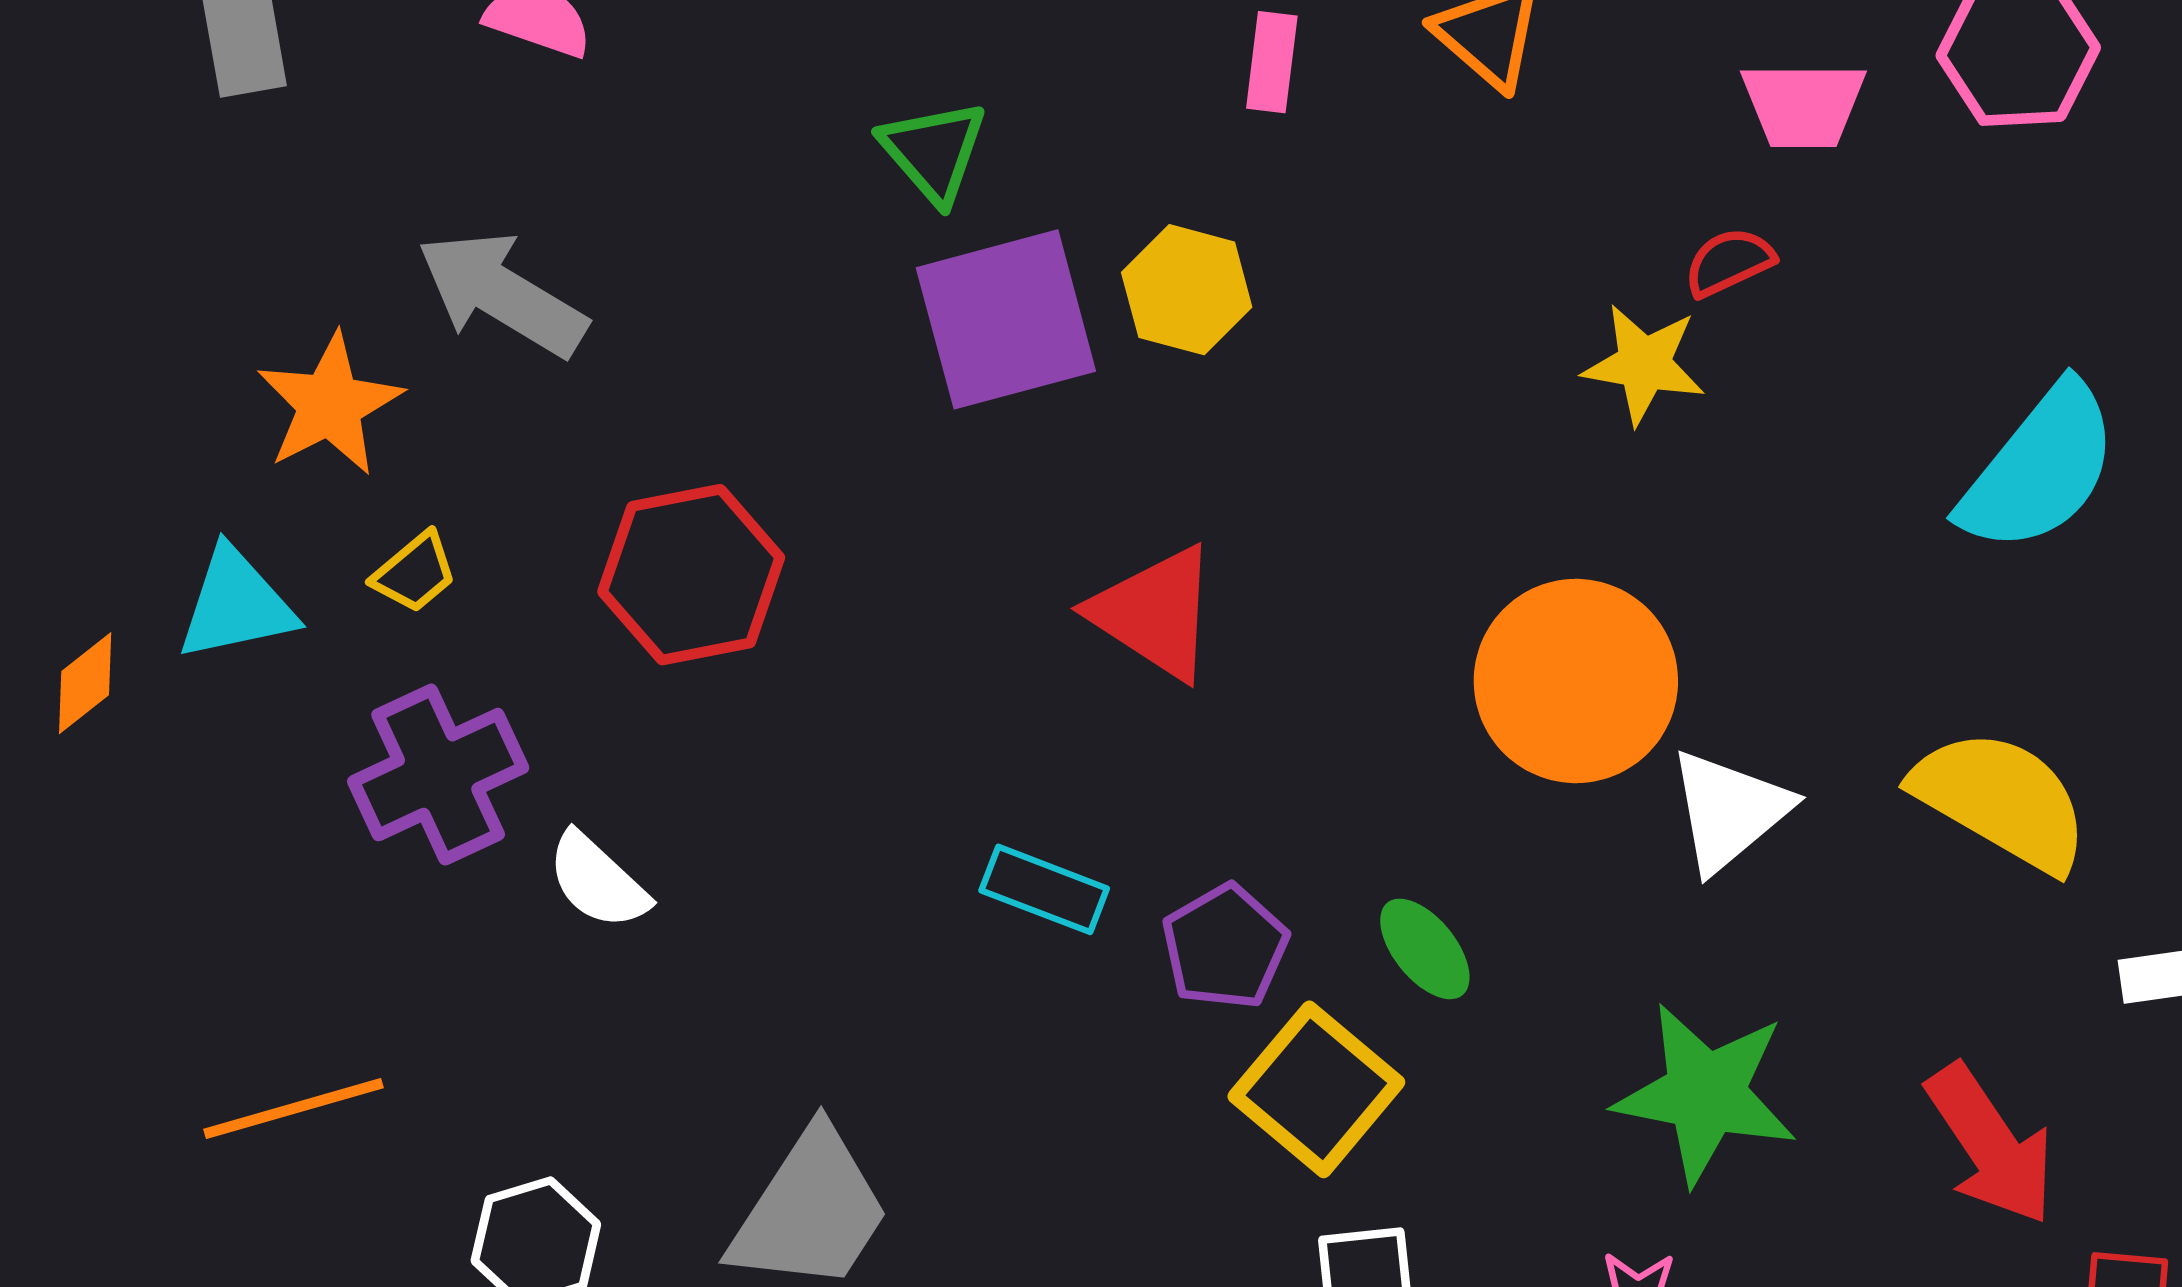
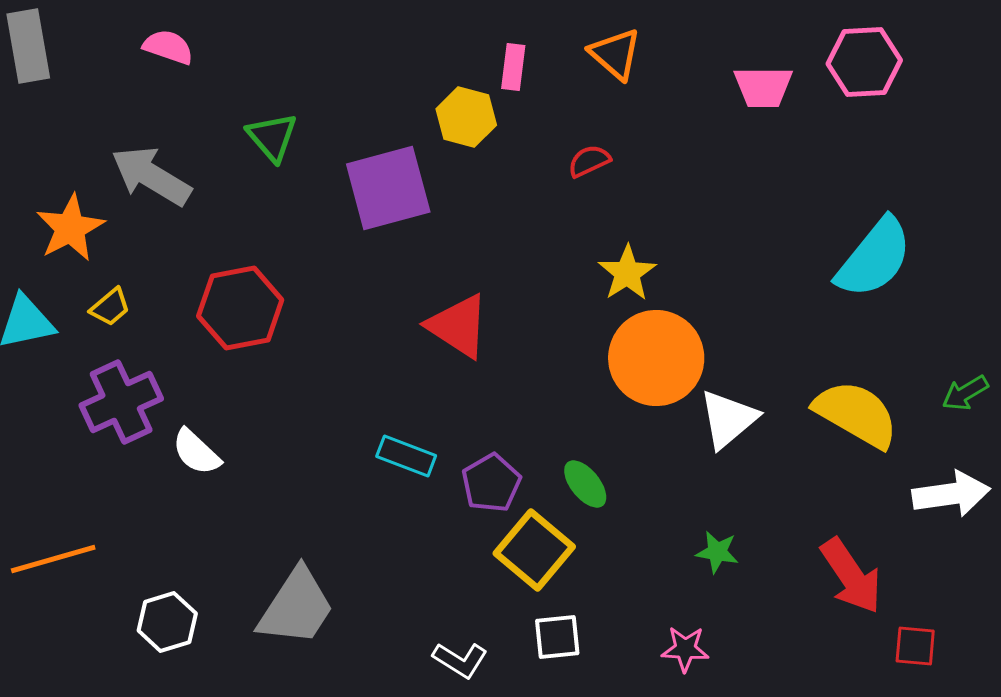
green triangle: (934, 151) -> (272, 137), moved
red semicircle: (1729, 262) -> (589, 161), moved
yellow hexagon: (1187, 290) -> (466, 117), moved
yellow star: (1644, 364) -> (627, 273), moved, turned 30
green star: (1706, 1094) -> (717, 552), size x0.5

